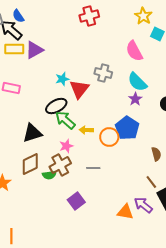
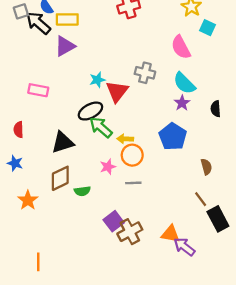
yellow rectangle: (14, 49) -> (67, 19), moved
orange circle: (109, 137) -> (132, 155), moved
pink star: (66, 146) -> (108, 167), moved
brown cross: (60, 165) -> (130, 232), moved
purple arrow: (143, 205) -> (184, 247), moved

